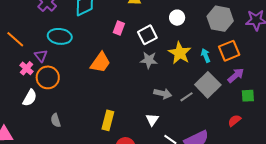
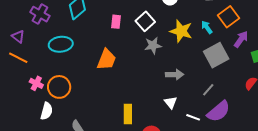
purple triangle: (41, 56) -> (18, 37), moved
gray square: (208, 85) -> (216, 55), turned 30
gray line: (187, 97) -> (208, 90), moved

